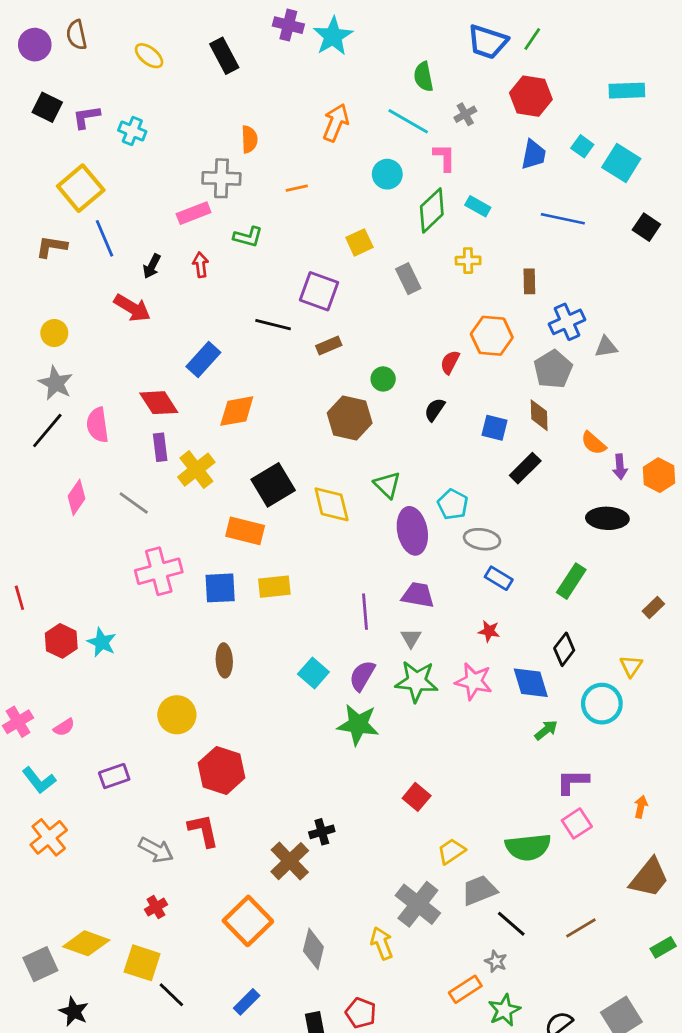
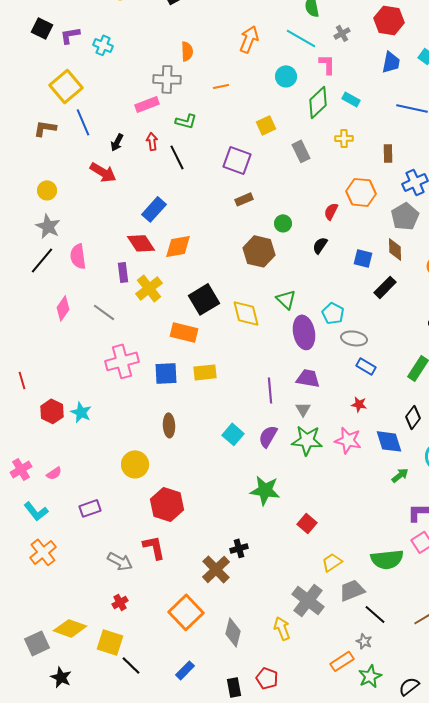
black line: (273, 325) -> (177, 157), moved, turned 50
red diamond: (159, 403) -> (141, 243), moved
green star: (358, 725) -> (265, 490), moved

